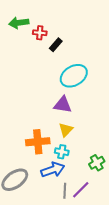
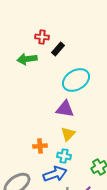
green arrow: (19, 23) -> (27, 59), moved
orange cross: (38, 142) -> (40, 146), size x0.6

